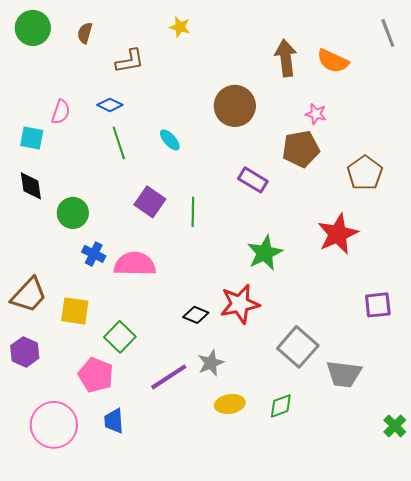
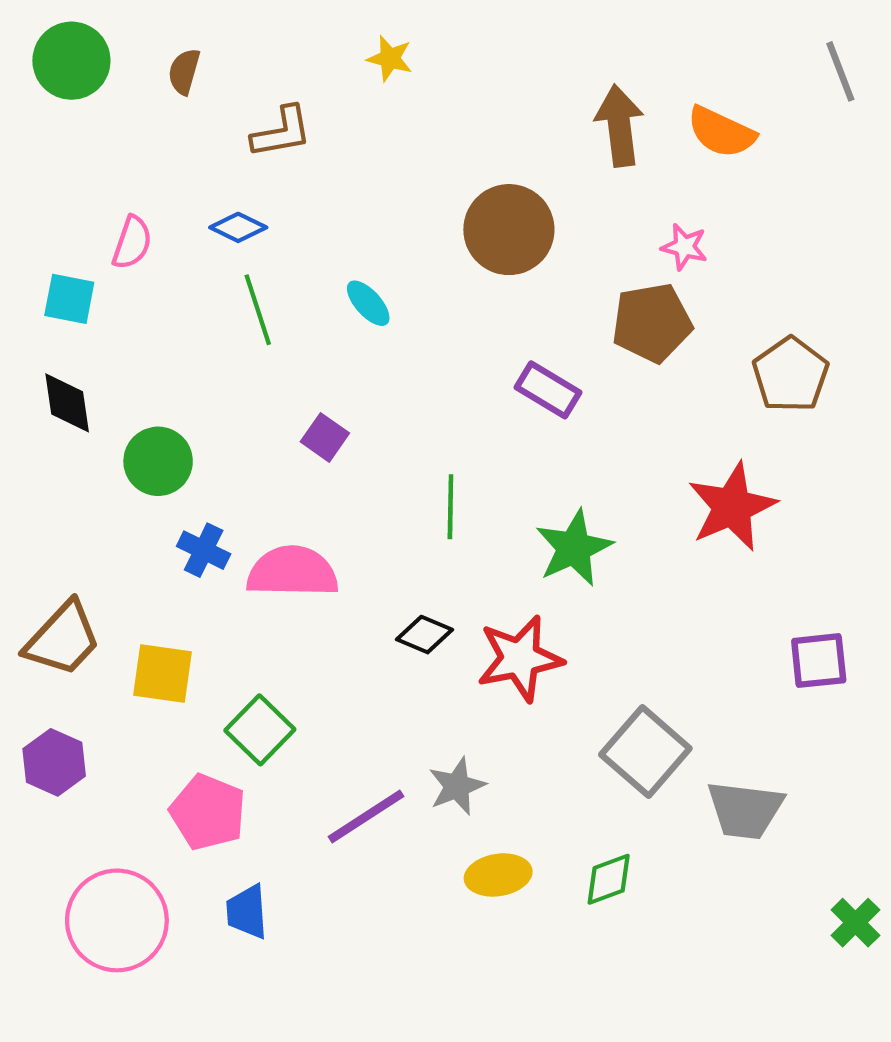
purple square: (150, 202) -> (325, 437), size x0.7
green line: (193, 212) -> (450, 507), moved
black diamond: (196, 315) -> (424, 635), moved

